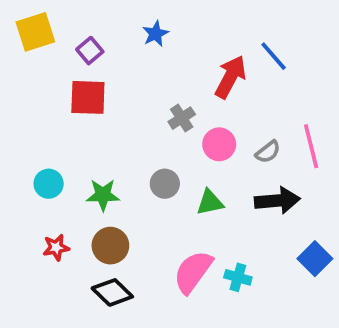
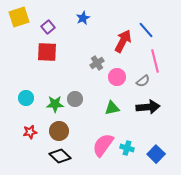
pink line: (311, 146) -> (155, 61), moved
gray circle: (165, 184) -> (75, 99), moved
blue square: (315, 259) -> (156, 154), moved

